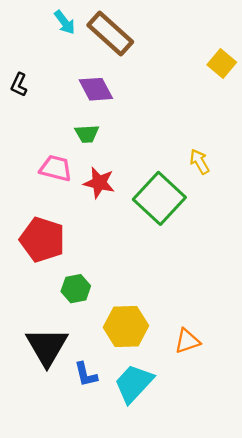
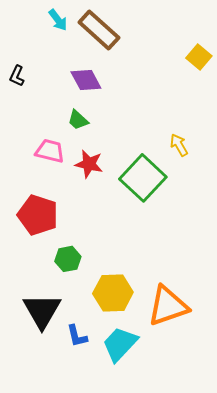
green trapezoid: (87, 134) -> (78, 120), turned 45
orange triangle: (187, 341) -> (168, 306), size x1.8

